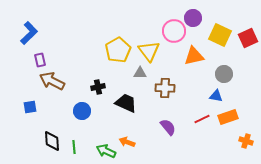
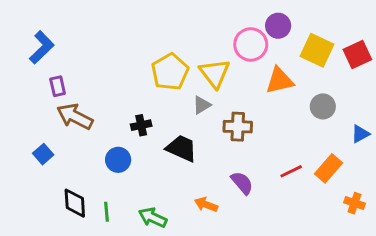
gray triangle: (140, 73) -> (202, 105), turned -32
blue triangle: (216, 96) -> (360, 134), moved, turned -40
blue square: (30, 107) -> (43, 154), turned -32
orange rectangle: (228, 117) -> (329, 168), turned -30
orange arrow: (127, 142) -> (206, 205), moved

